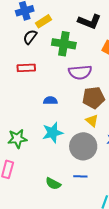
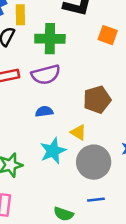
yellow rectangle: (43, 21) -> (20, 15), turned -49
purple semicircle: (80, 72) -> (46, 75), moved
yellow triangle: (92, 121) -> (78, 132), moved

